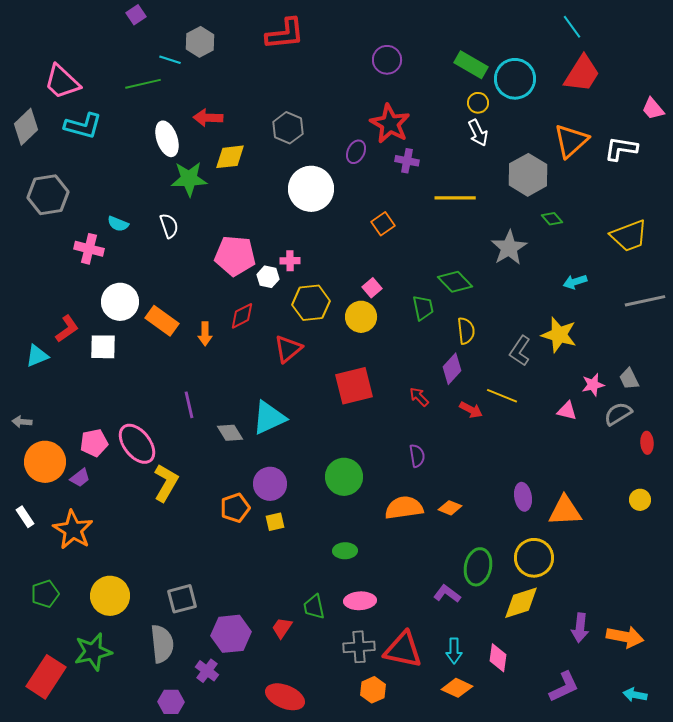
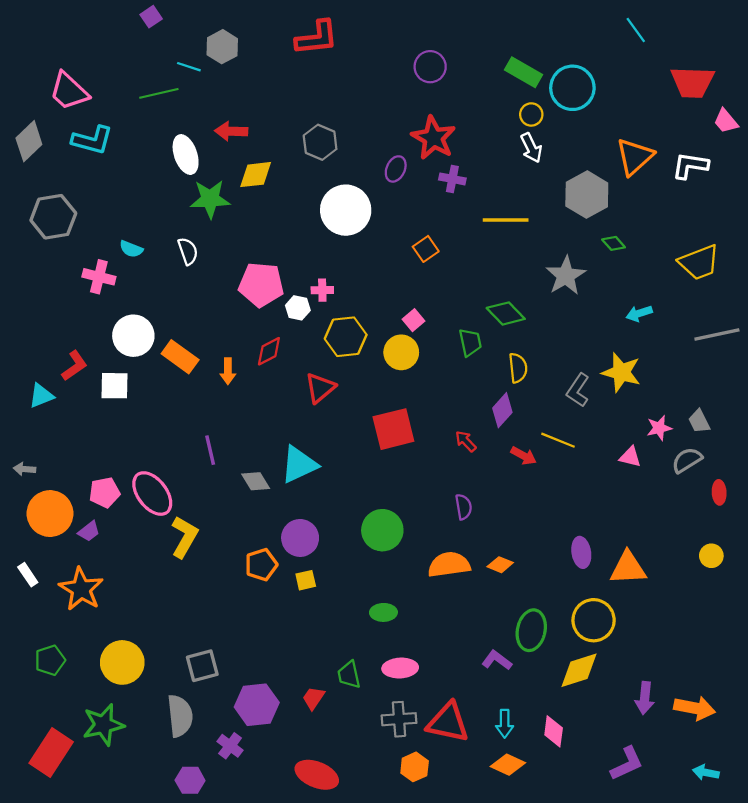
red trapezoid: (582, 74) -> (692, 82), moved, turned 60

